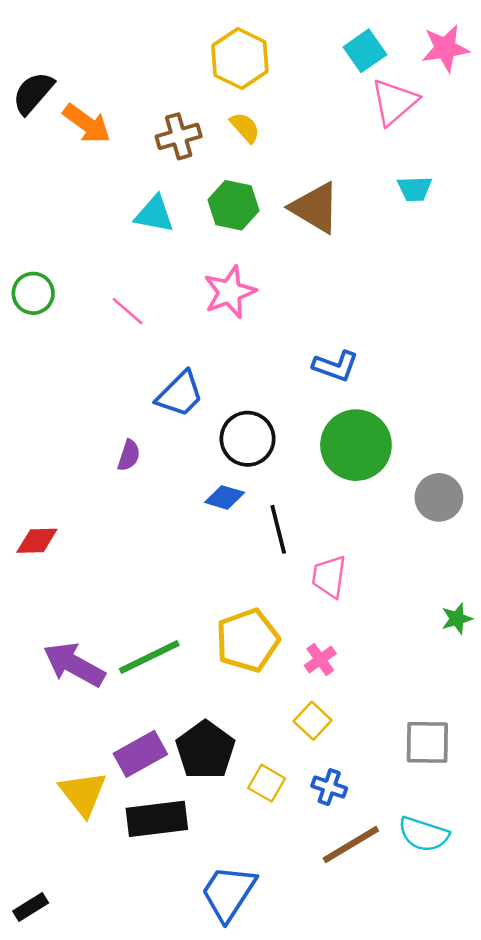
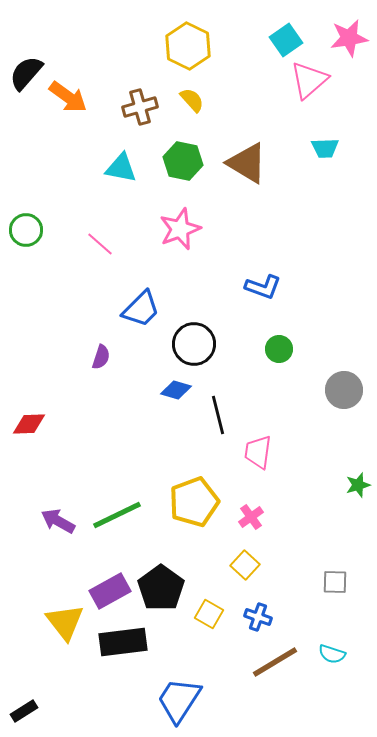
green circle: (356, 445) -> (279, 349), size x0.5
purple arrow: (74, 665) -> (58, 521), size x0.7
gray square: (427, 742) -> (335, 582), size x0.7
cyan semicircle: (424, 834) -> (332, 654), size x0.7

